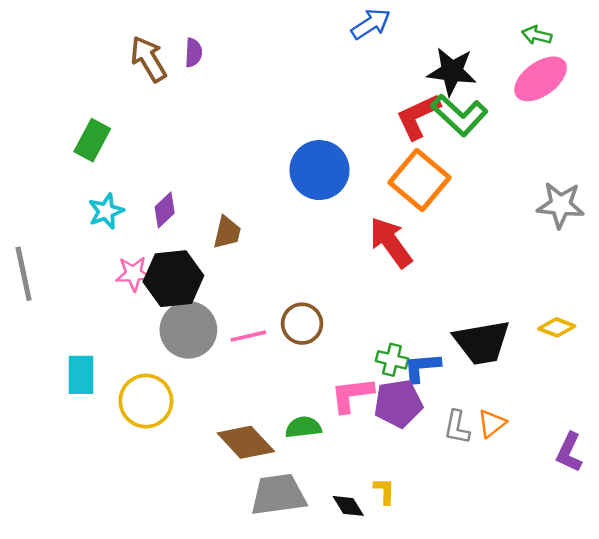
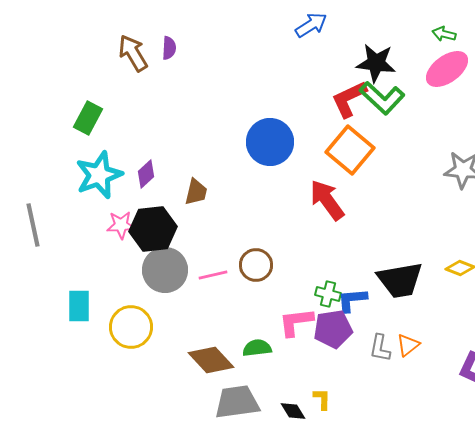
cyan star: (106, 211) -> (99, 175), size x1.6

